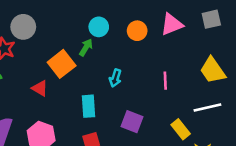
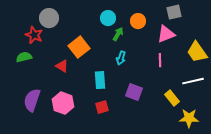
gray square: (211, 19) -> (174, 12), moved
pink triangle: (172, 24) -> (166, 34), moved
green arrow: (86, 47) -> (118, 34), moved

